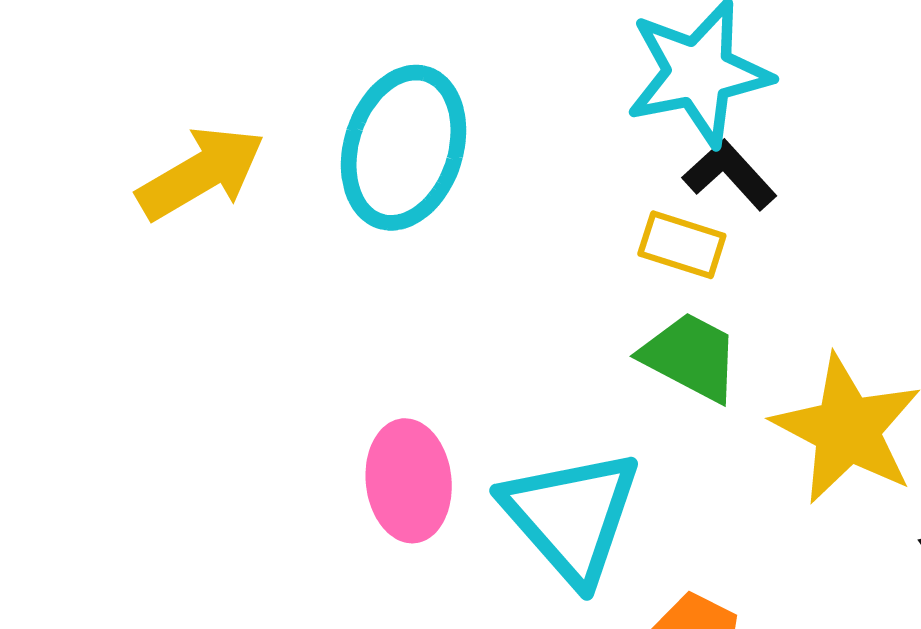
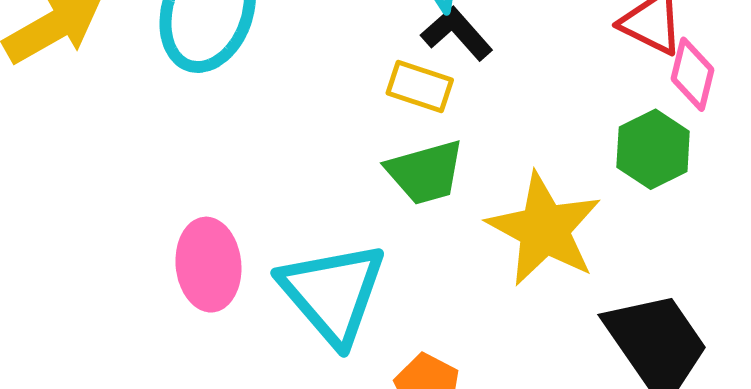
green trapezoid: (691, 357) -> (425, 172), turned 136

